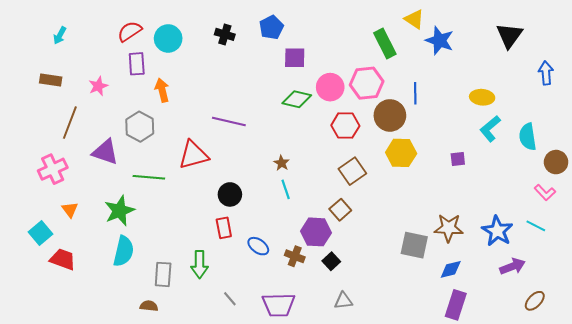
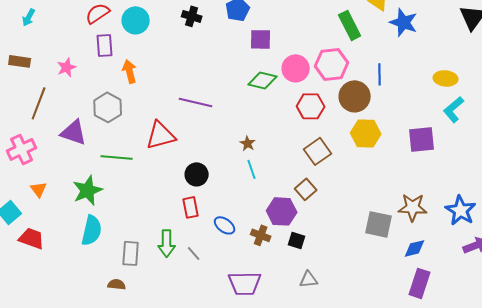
purple square: (458, 159) -> (422, 139), size x1.8
black square: (331, 261) -> (297, 240), turned -30
gray line: (230, 299) -> (194, 253), moved

